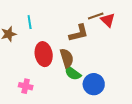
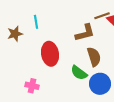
brown semicircle: (67, 58) -> (94, 57), moved

